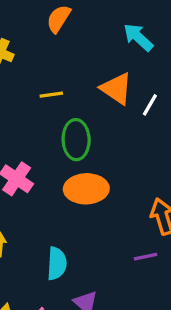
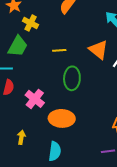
orange ellipse: (86, 189) -> (62, 118), moved

